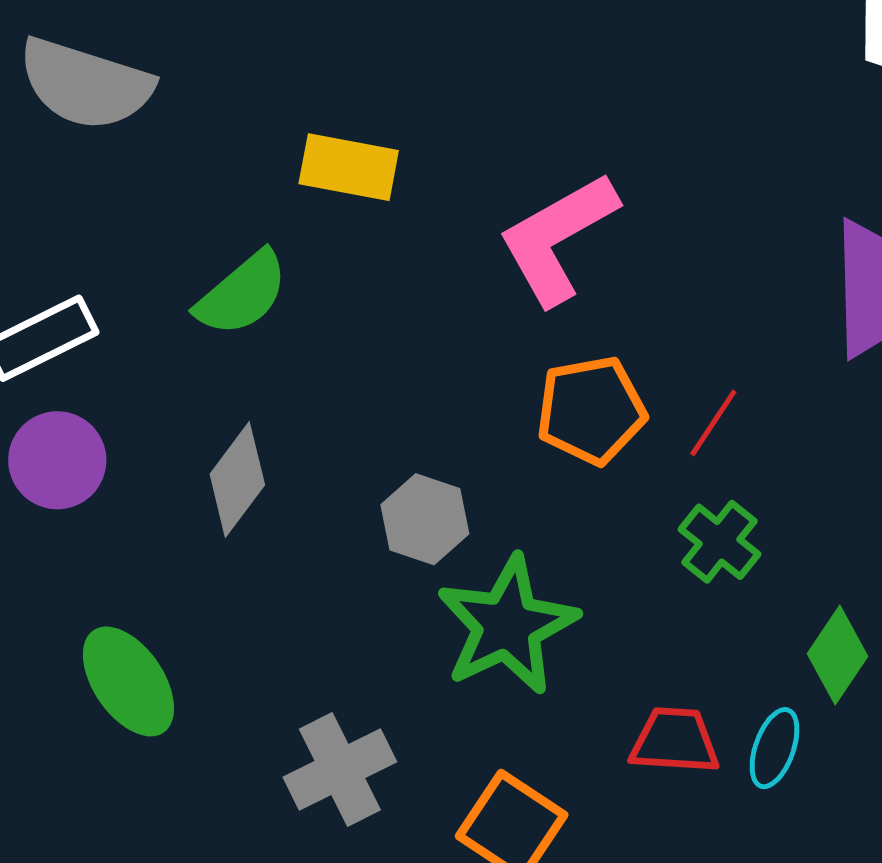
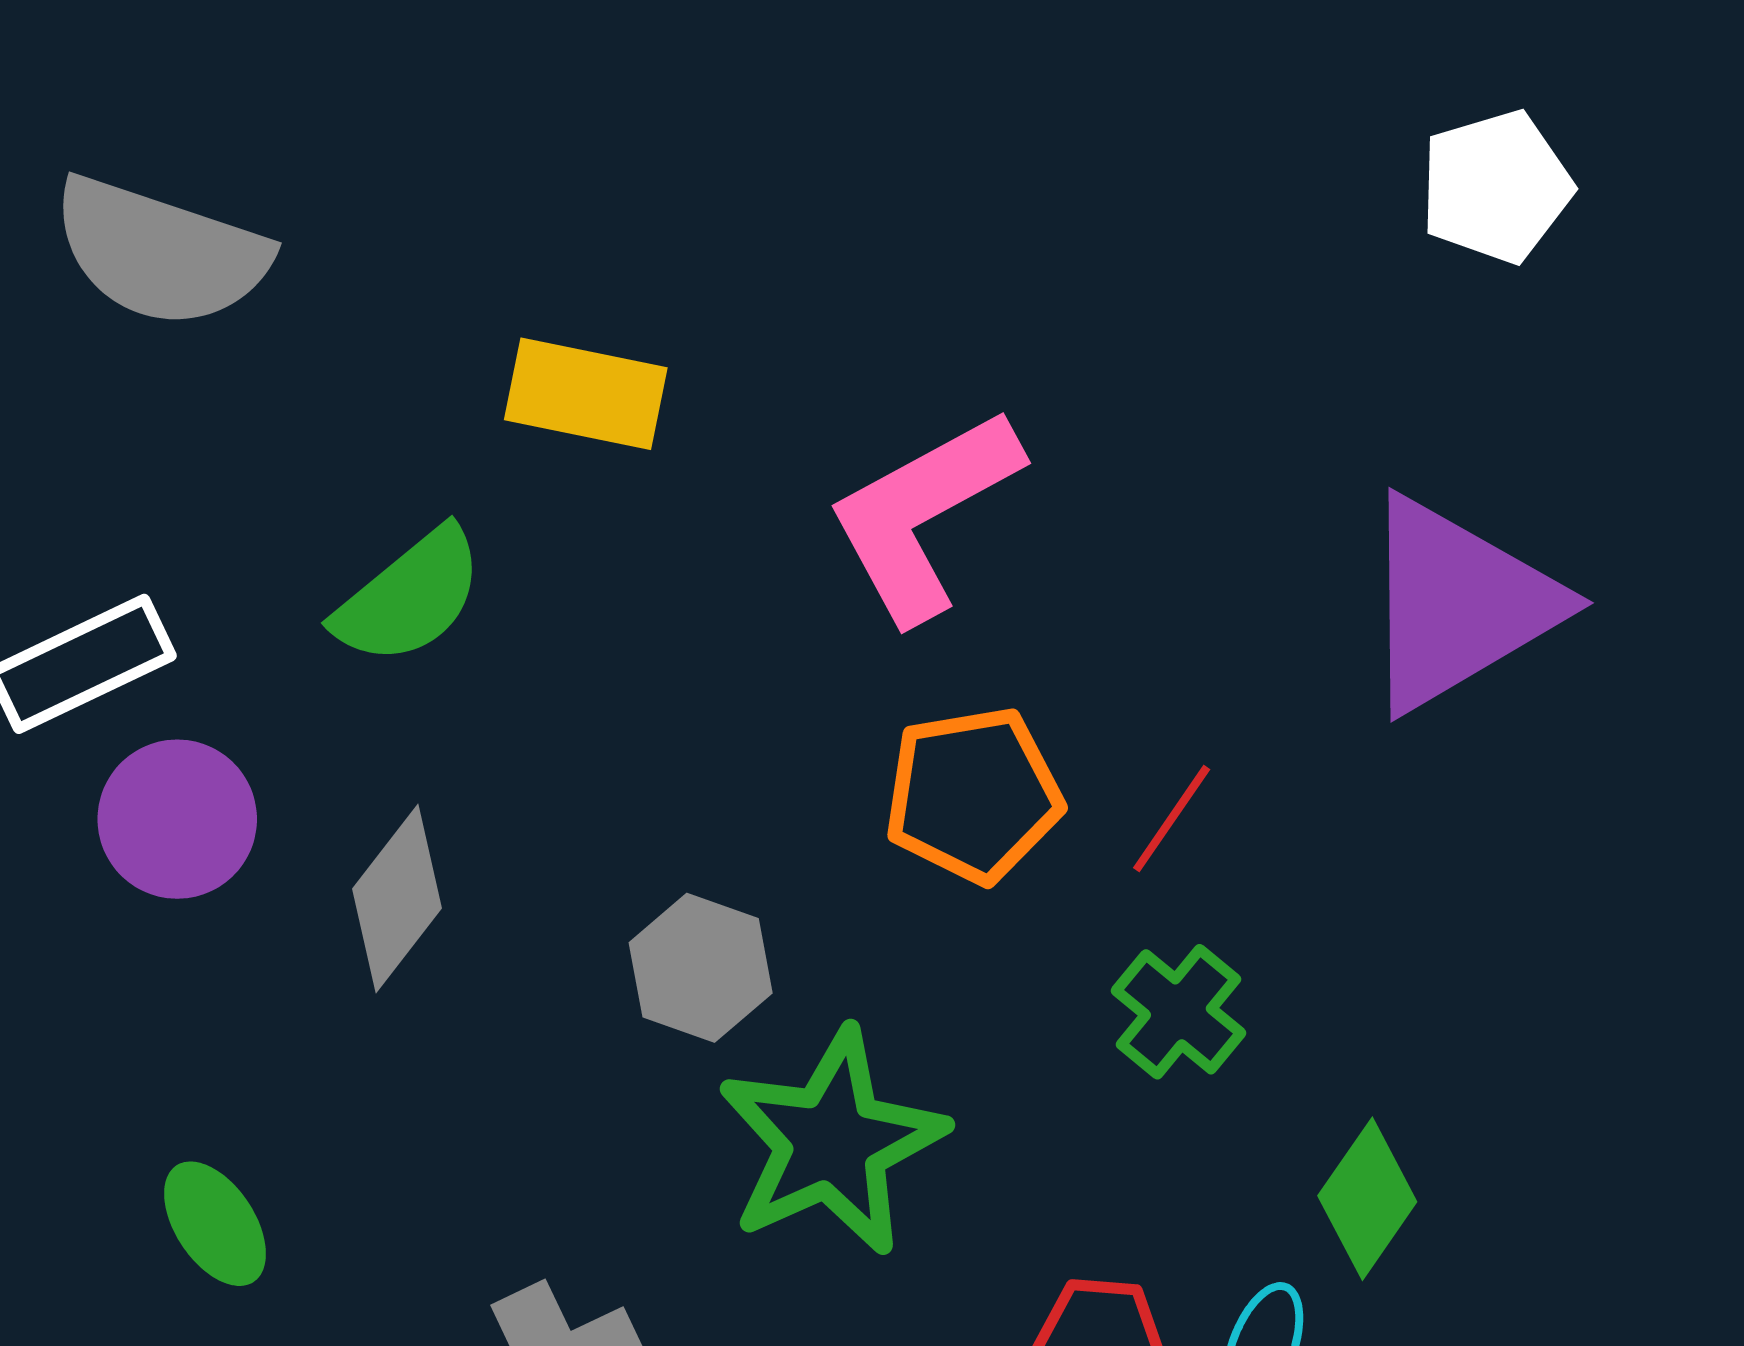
purple circle: (57, 460) -> (177, 819), moved
green ellipse: (128, 681) -> (215, 1224), size x0.7

